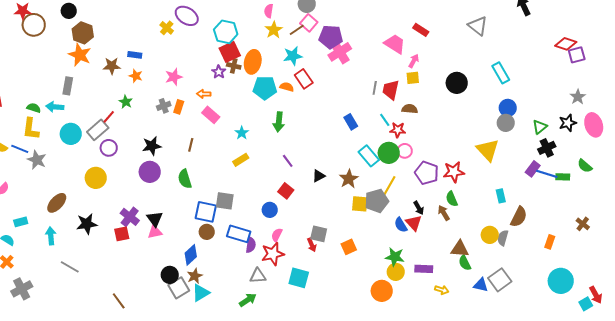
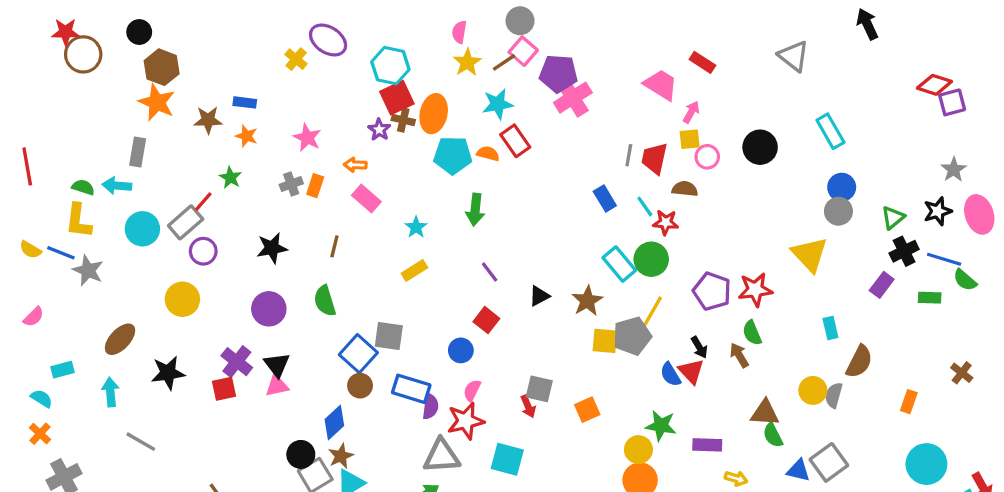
pink star: (174, 77) -> (307, 138), turned -30
blue rectangle: (351, 122) -> (605, 198), moved
pink circle: (405, 151) -> (707, 157), moved
purple circle: (150, 172) -> (269, 309), moved
blue line: (547, 174) -> (944, 259), moved
blue square: (206, 212) -> (358, 354), turned 30
yellow circle: (396, 272) -> (638, 450), moved
gray triangle: (258, 276) -> (442, 456), size x1.4

